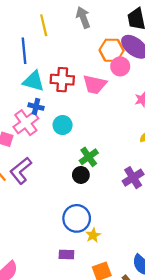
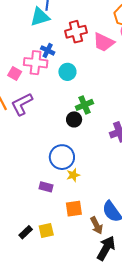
red cross: (62, 80) -> (76, 32), turned -30
cyan triangle: (34, 81) -> (40, 17), moved, turned -45
pink cross: (26, 123) -> (36, 63), turned 30

